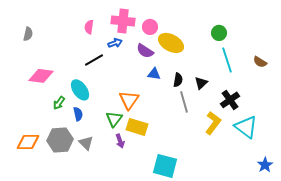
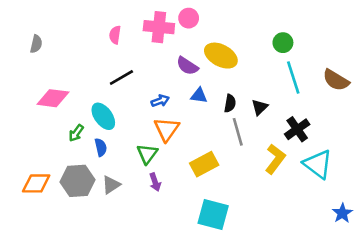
pink circle: (150, 27) -> (189, 18), moved
blue arrow: (115, 43) -> (160, 101), moved
brown semicircle: (260, 62) -> (336, 80), size x1.5
yellow rectangle: (137, 127) -> (204, 164), moved, turned -45
gray triangle: (86, 143) -> (111, 185), turned 42

